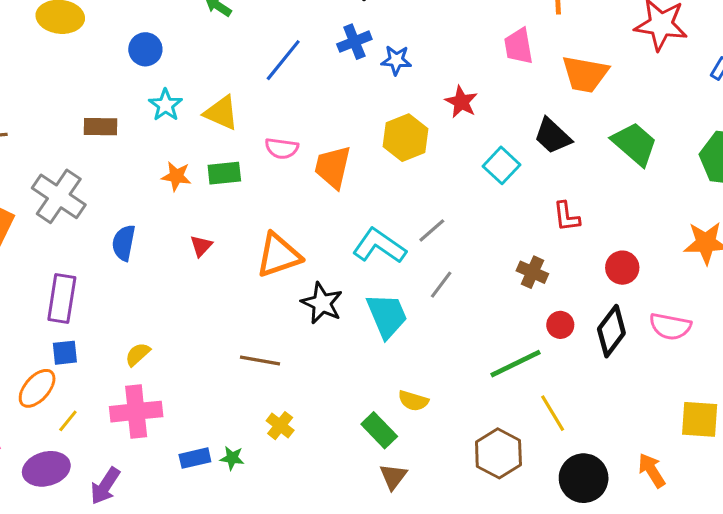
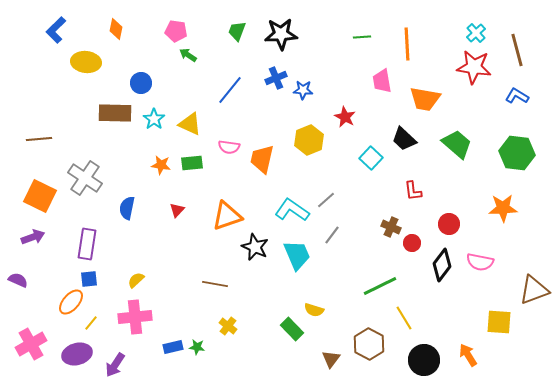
brown rectangle: (101, 127) -> (115, 113), moved, size x1.5
red circle: (560, 325) -> (412, 243), moved
brown triangle: (393, 477) -> (331, 359), moved

